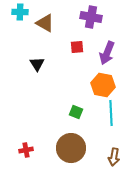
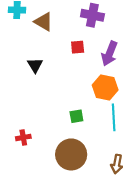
green square: (76, 112) -> (76, 116), turned -32
red cross: (26, 150) -> (23, 137), moved

